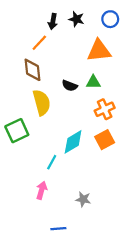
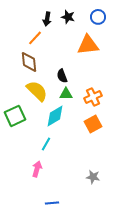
green triangle: (93, 82) -> (66, 94), moved
black semicircle: (70, 86) -> (62, 76), turned 48
yellow semicircle: (42, 102) -> (37, 91), turned -30
cyan diamond: (73, 142) -> (55, 116), moved
gray star: (83, 199) -> (93, 177), moved

